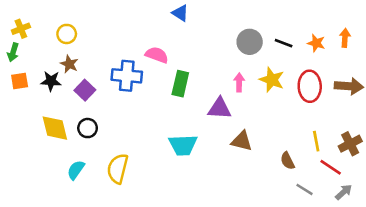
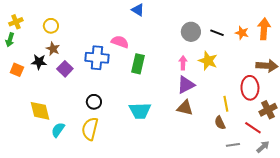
orange arrow: (345, 38) -> (264, 29), size x1.5
orange square: (20, 81) -> (17, 70), moved, turned 32
red ellipse: (310, 86) -> (250, 88), moved
purple triangle: (220, 108) -> (186, 85), moved, turned -30
yellow diamond: (55, 128) -> (40, 111), moved
black circle: (88, 128) -> (94, 102), moved
yellow line: (316, 141) -> (226, 104), moved
gray line: (304, 189) -> (233, 145), turned -40

